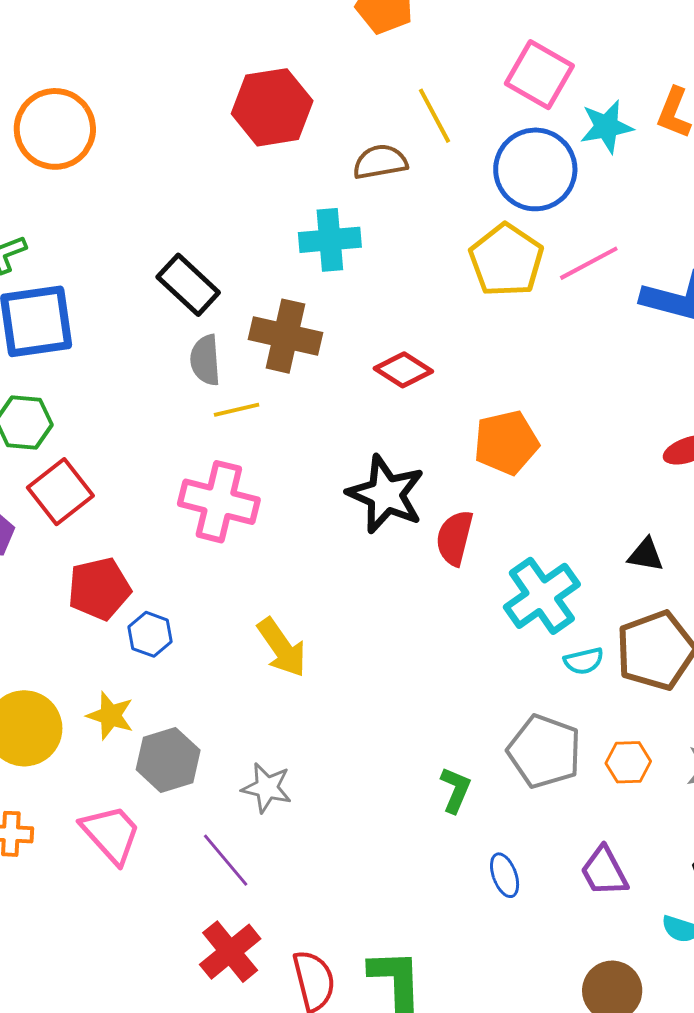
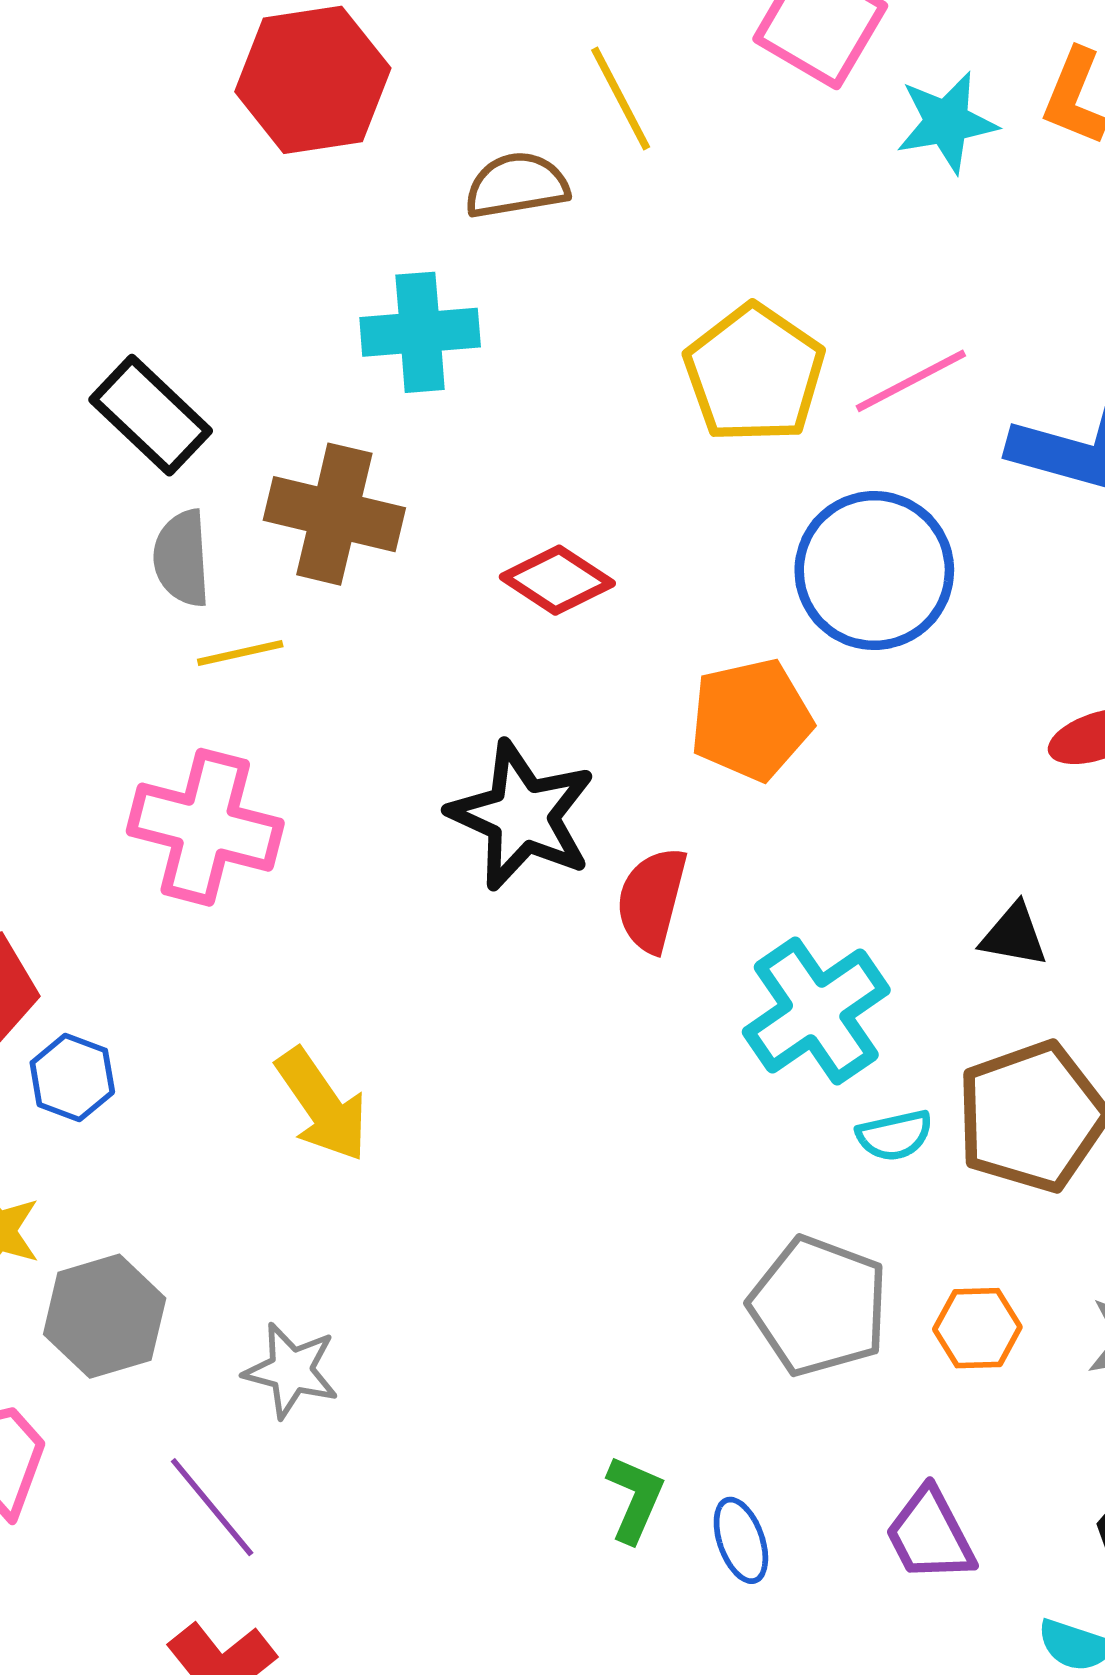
blue circle: (535, 169) -> (874, 571), moved
green L-shape: (455, 790) -> (635, 1499), moved

